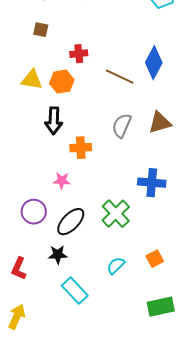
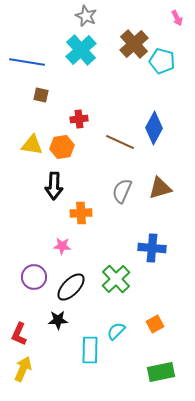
cyan rectangle: (75, 291) -> (90, 350), moved, turned 44
yellow arrow: (17, 317) -> (23, 369), moved

